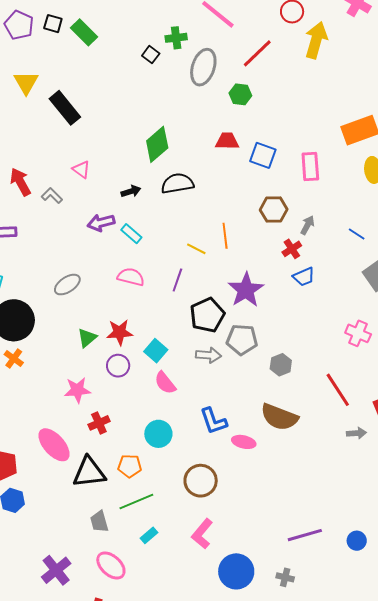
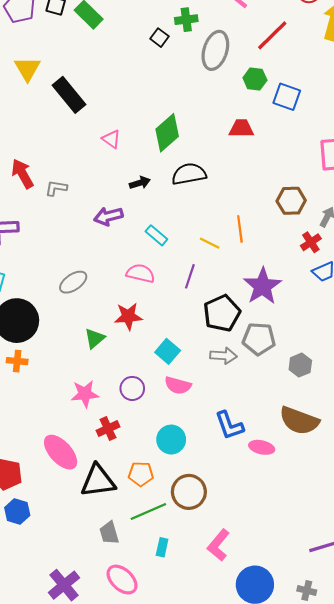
blue square: (263, 155) -> (287, 97), moved
pink triangle: (81, 169) -> (111, 139), moved
gray L-shape: (52, 196) -> (56, 188), turned -35
cyan rectangle: (131, 234) -> (156, 235), moved
red star: (120, 332) -> (128, 316), moved
orange cross: (14, 359) -> (17, 361), turned -30
purple circle: (118, 366) -> (132, 388), moved
pink semicircle: (165, 383) -> (178, 385), turned -35
brown circle: (201, 481) -> (189, 492), moved
cyan rectangle: (149, 535) -> (162, 547), turned -36

